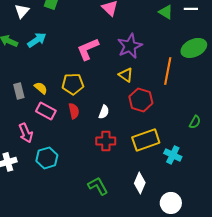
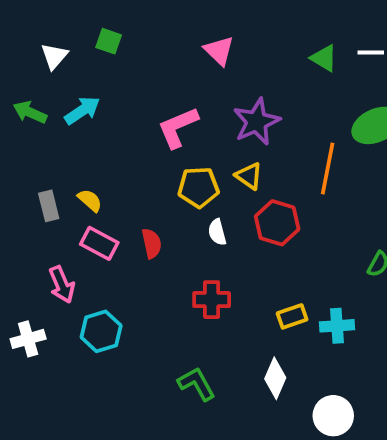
yellow pentagon: (73, 84) -> (198, 187), moved
white semicircle: (104, 112) -> (217, 232), moved, turned 144
yellow rectangle: (146, 140) -> (292, 316), moved, size x0.6
cyan cross: (173, 155) -> (337, 326), turned -30

